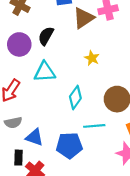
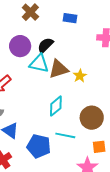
brown triangle: (84, 18) -> (59, 69), moved
cyan triangle: (45, 72) -> (39, 64), moved

